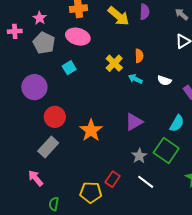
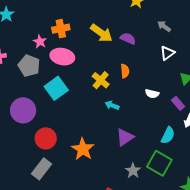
purple semicircle: (145, 12) -> (128, 39), moved, turned -63
pink star: (40, 18) -> (40, 42), moved
cyan square: (69, 68) -> (56, 88), size x1.6
cyan arrow: (135, 79) -> (112, 105), moved

